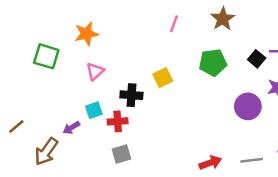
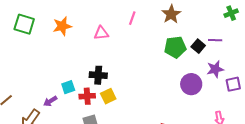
green square: (46, 56) -> (24, 24), moved
green pentagon: (213, 63) -> (175, 47), moved
pink triangle: (95, 71) -> (101, 33), moved, turned 35
yellow square: (163, 78) -> (108, 96), moved

